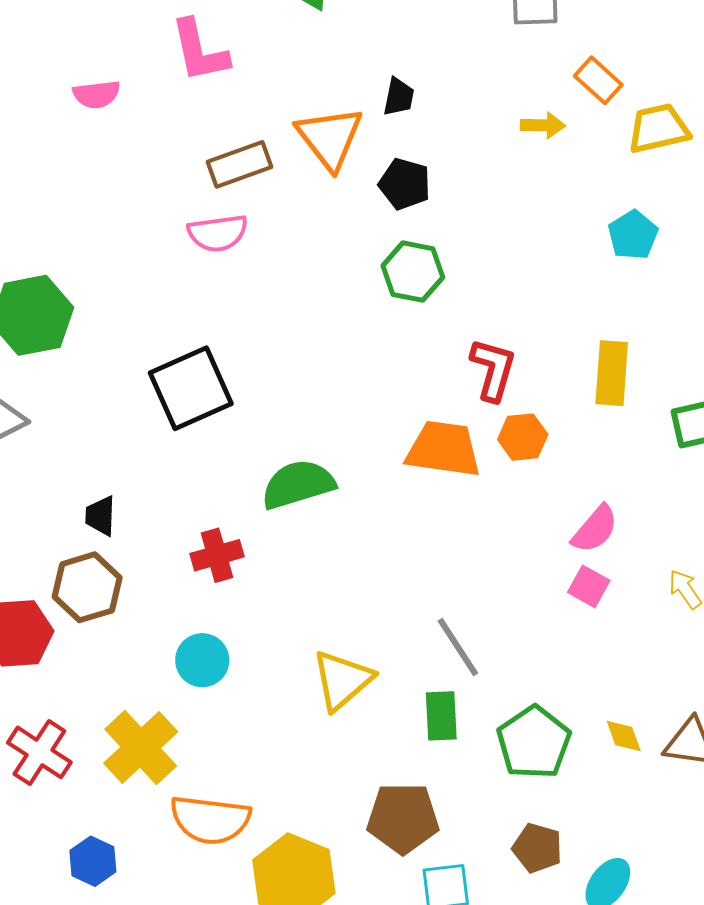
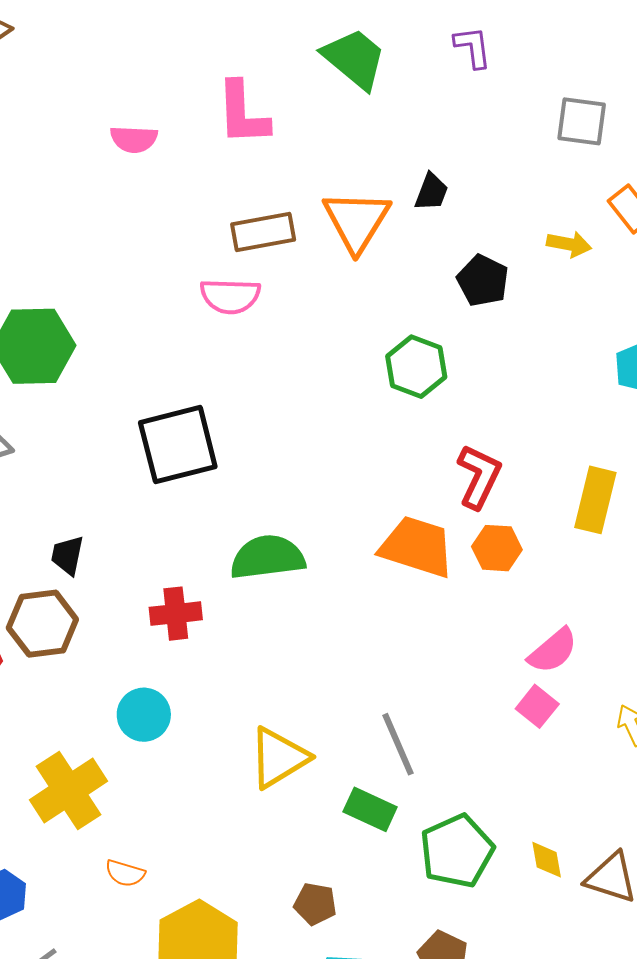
black pentagon: (405, 184) -> (483, 281), moved
green rectangle: (441, 716) -> (370, 809), turned -72
brown pentagon: (403, 818) -> (315, 904), size x0.6
orange semicircle: (210, 820) -> (125, 873), size x0.5

